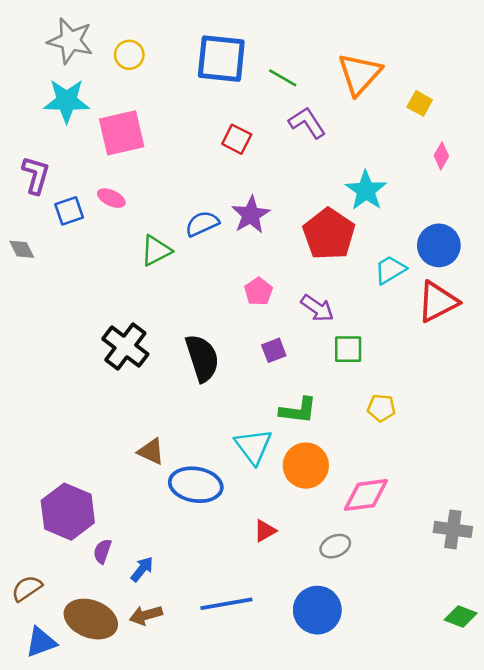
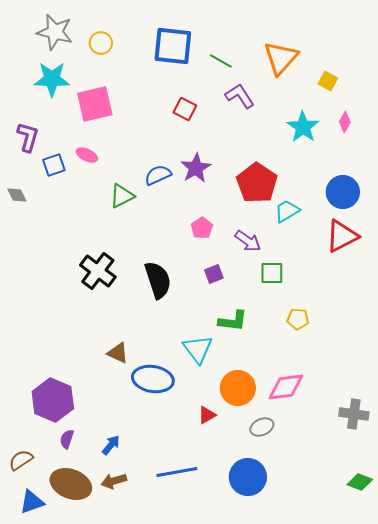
cyan star: (366, 190) -> (303, 127), moved
cyan trapezoid: (390, 270) -> (287, 211), moved
orange circle: (306, 466) -> (238, 388), moved
purple semicircle: (102, 551) -> (67, 439), moved

